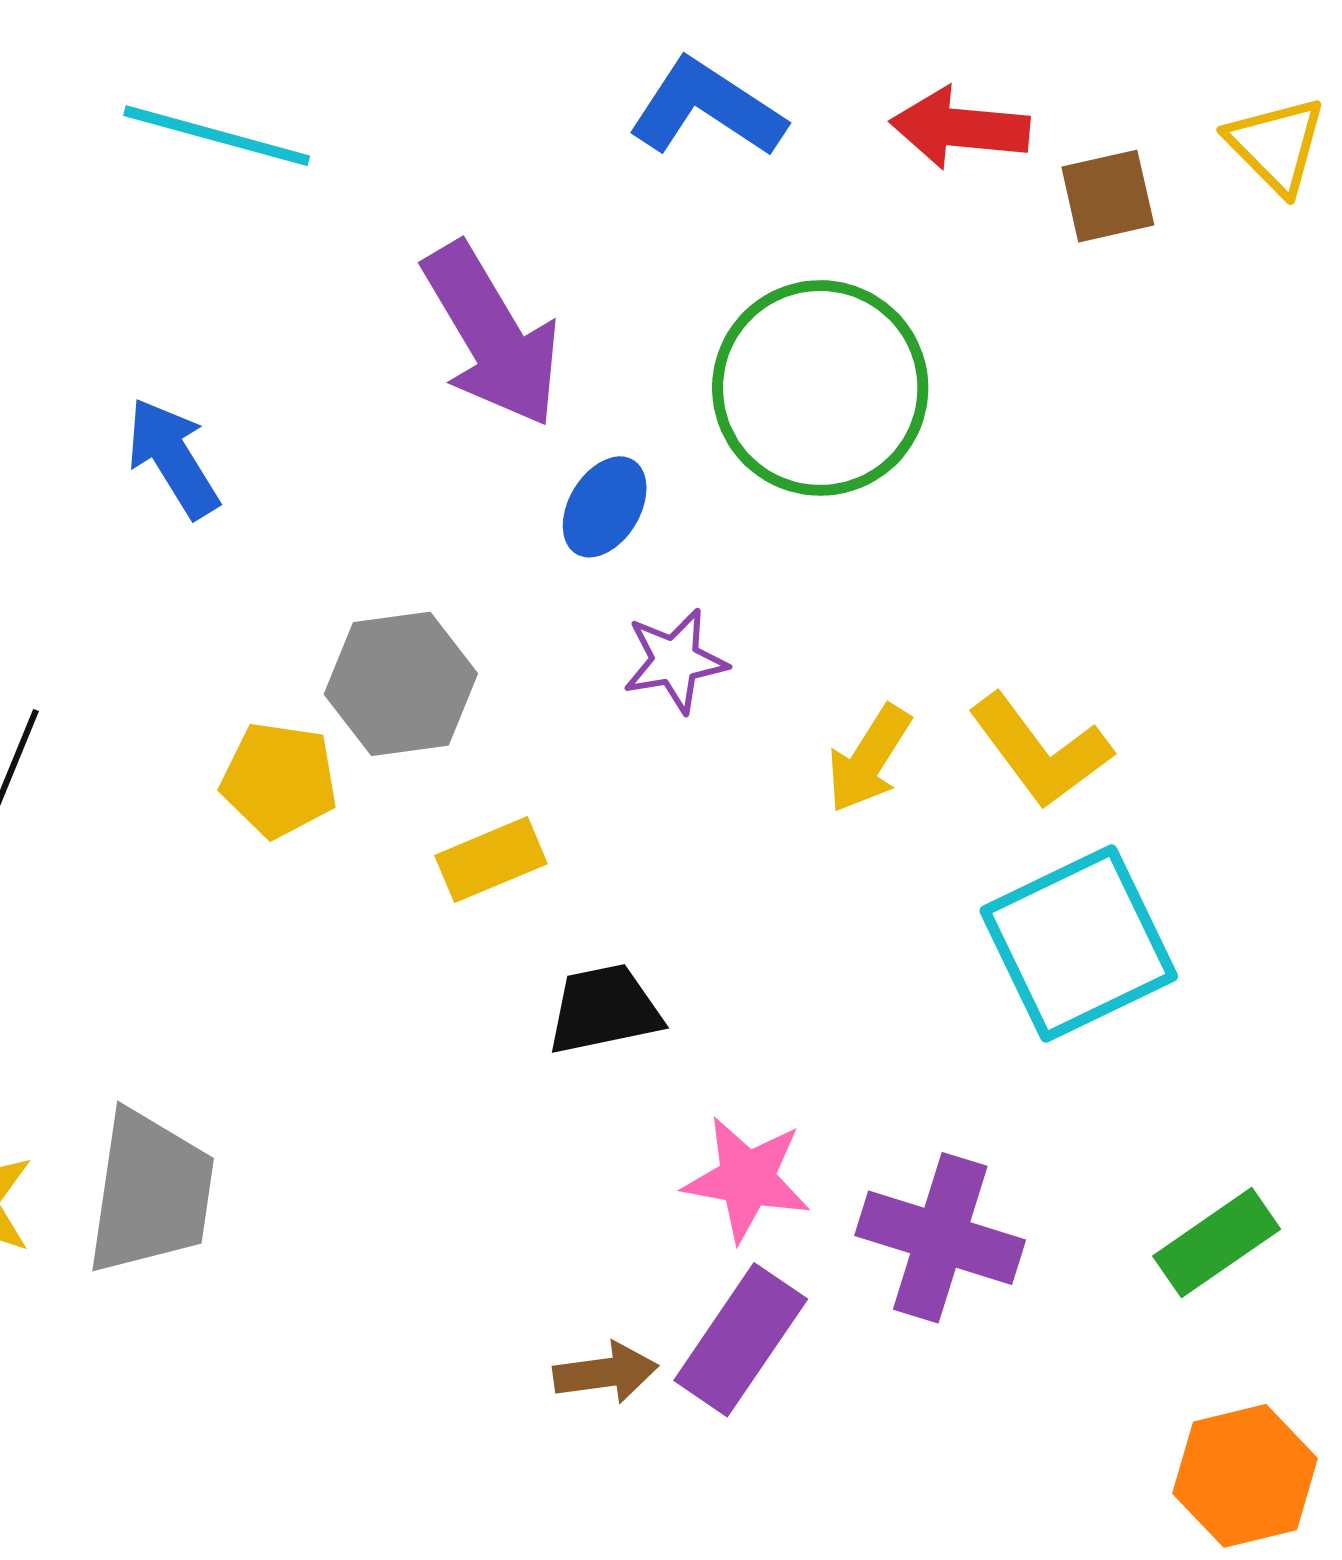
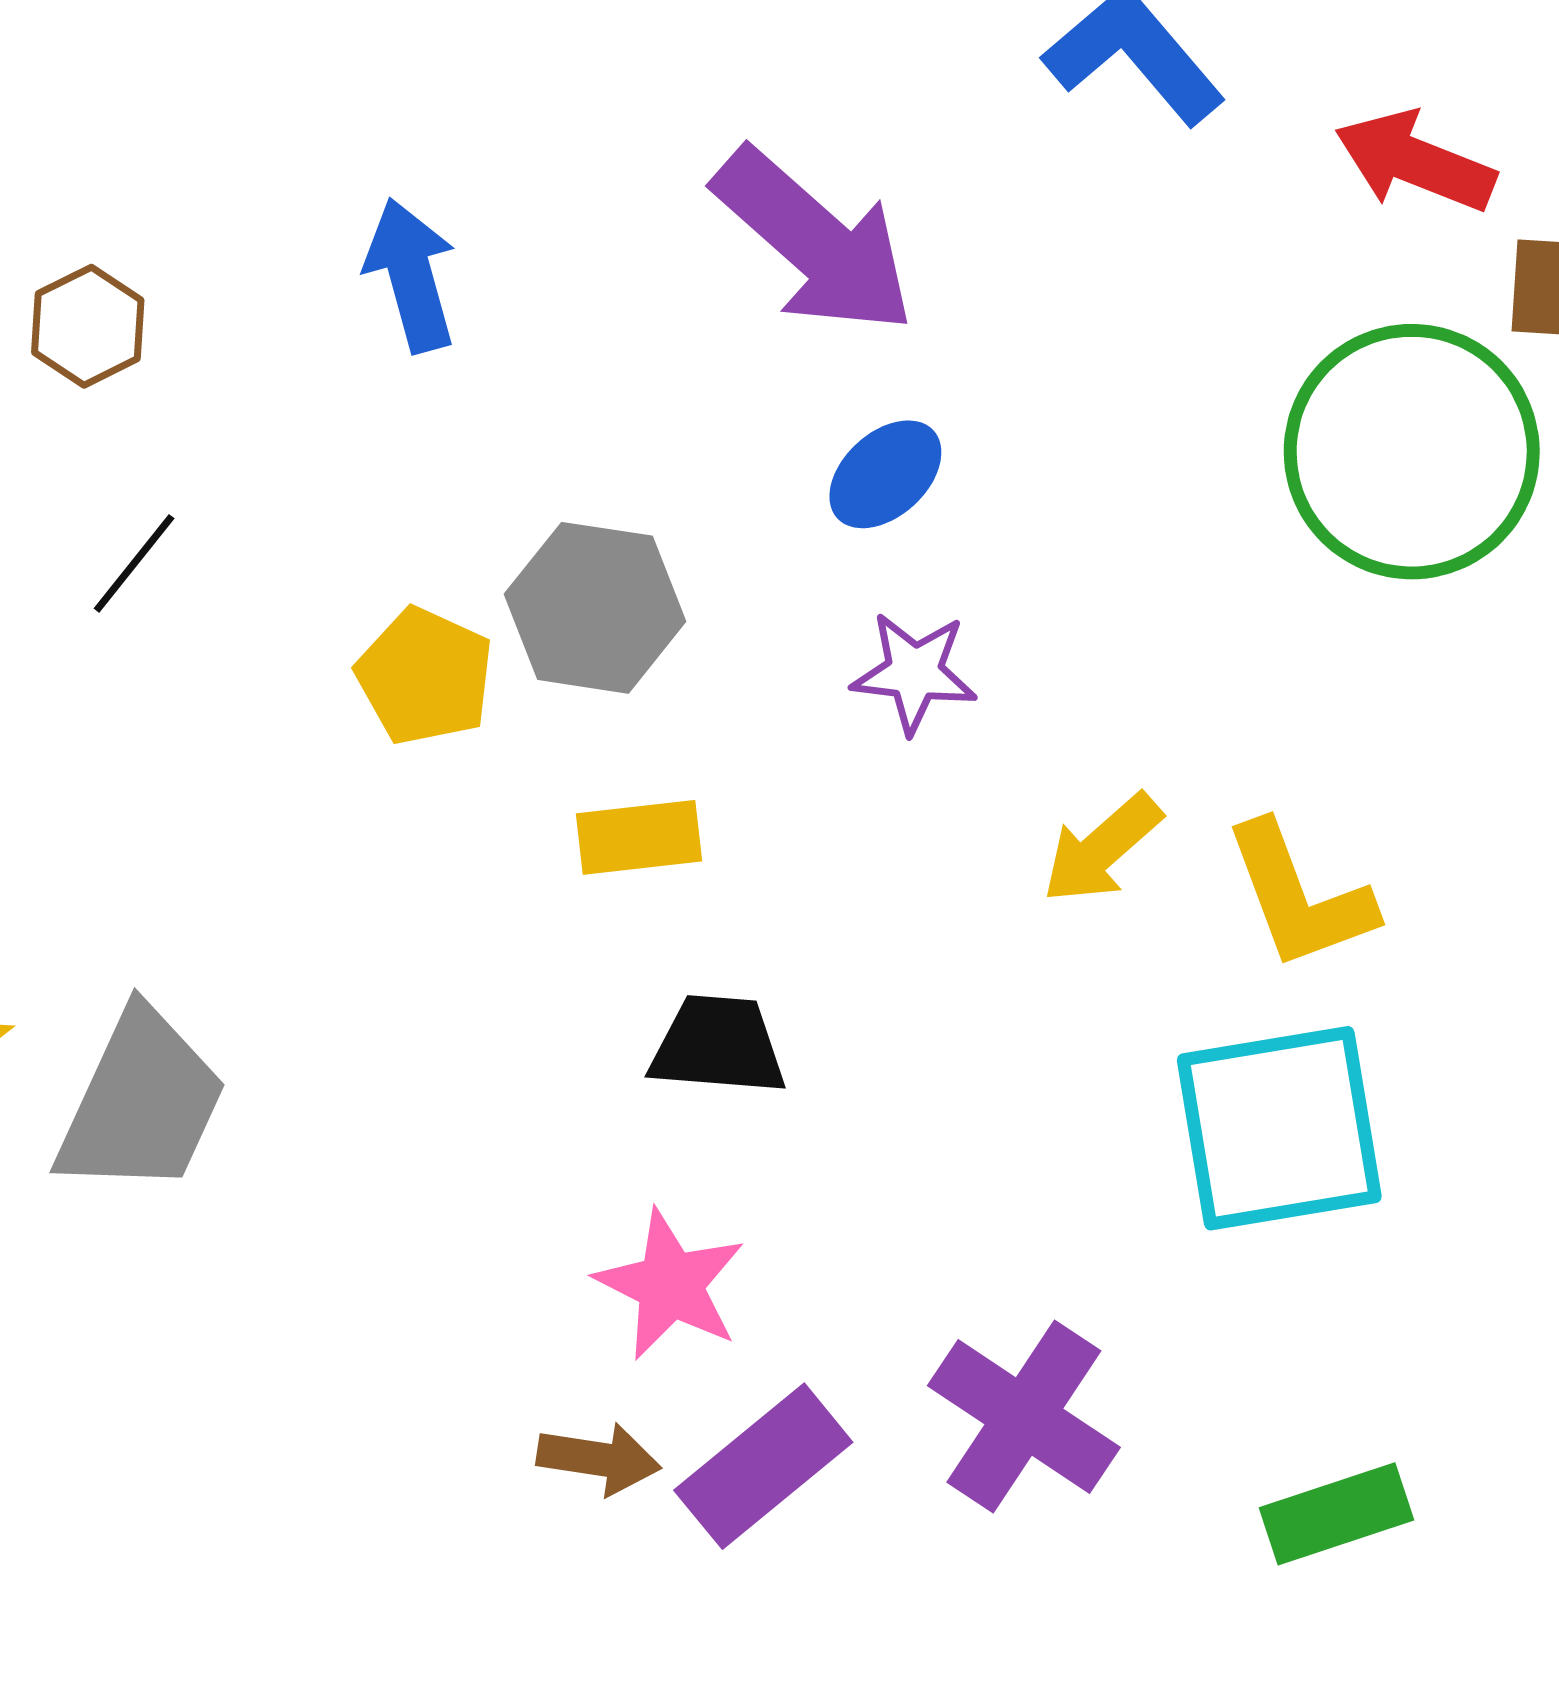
purple arrow: (492, 335) -> (814, 241), turned -34
green circle: (820, 388) -> (1412, 452), moved
pink star: (747, 1179) -> (670, 1285), moved

